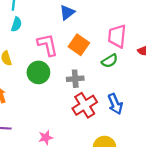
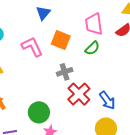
green circle: (38, 72) -> (39, 112), moved
blue arrow: (115, 104) -> (107, 100), moved

